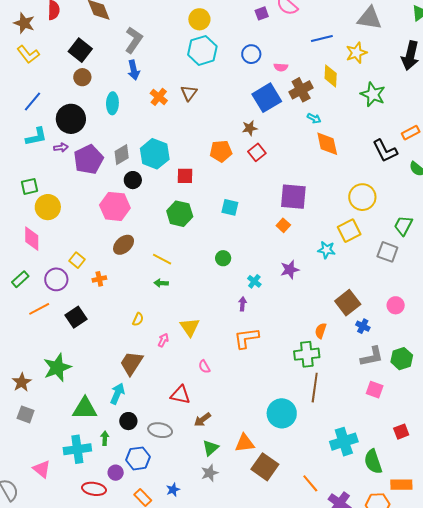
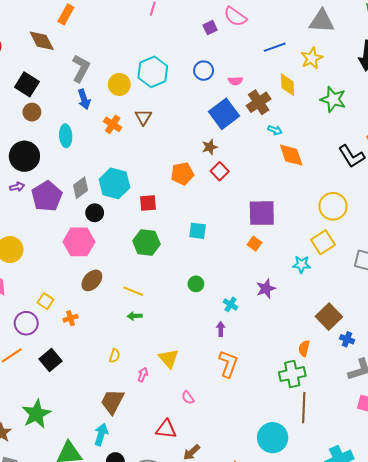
yellow circle: (199, 19) -> (119, 84), moved
orange L-shape: (246, 338) -> (228, 364), turned 124

